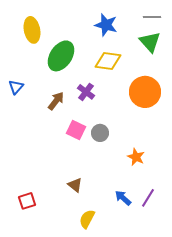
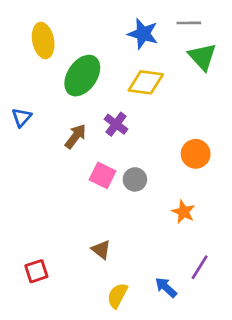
gray line: (152, 17) -> (189, 23), moved
orange circle: (145, 92) -> (196, 154), moved, size x0.7
blue arrow: (123, 198) -> (166, 287), moved

